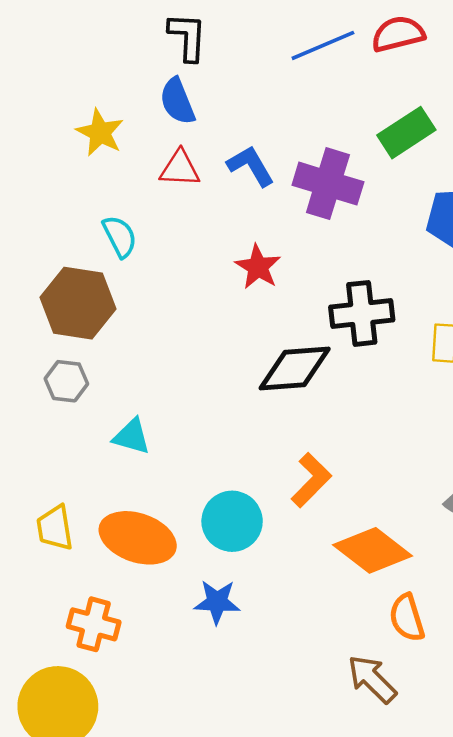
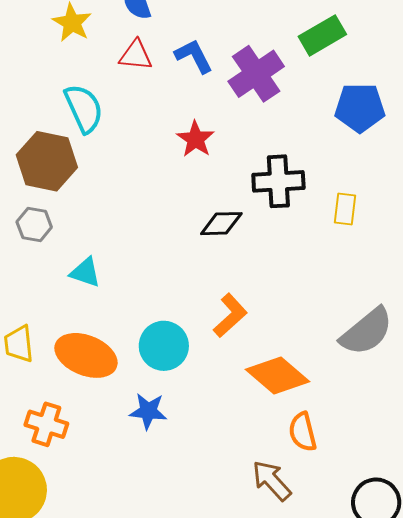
purple cross: (328, 184) -> (256, 74), turned 36
cyan semicircle: (120, 236) -> (84, 108), size x1.4
black diamond: (295, 369) -> (221, 224), size x0.7

